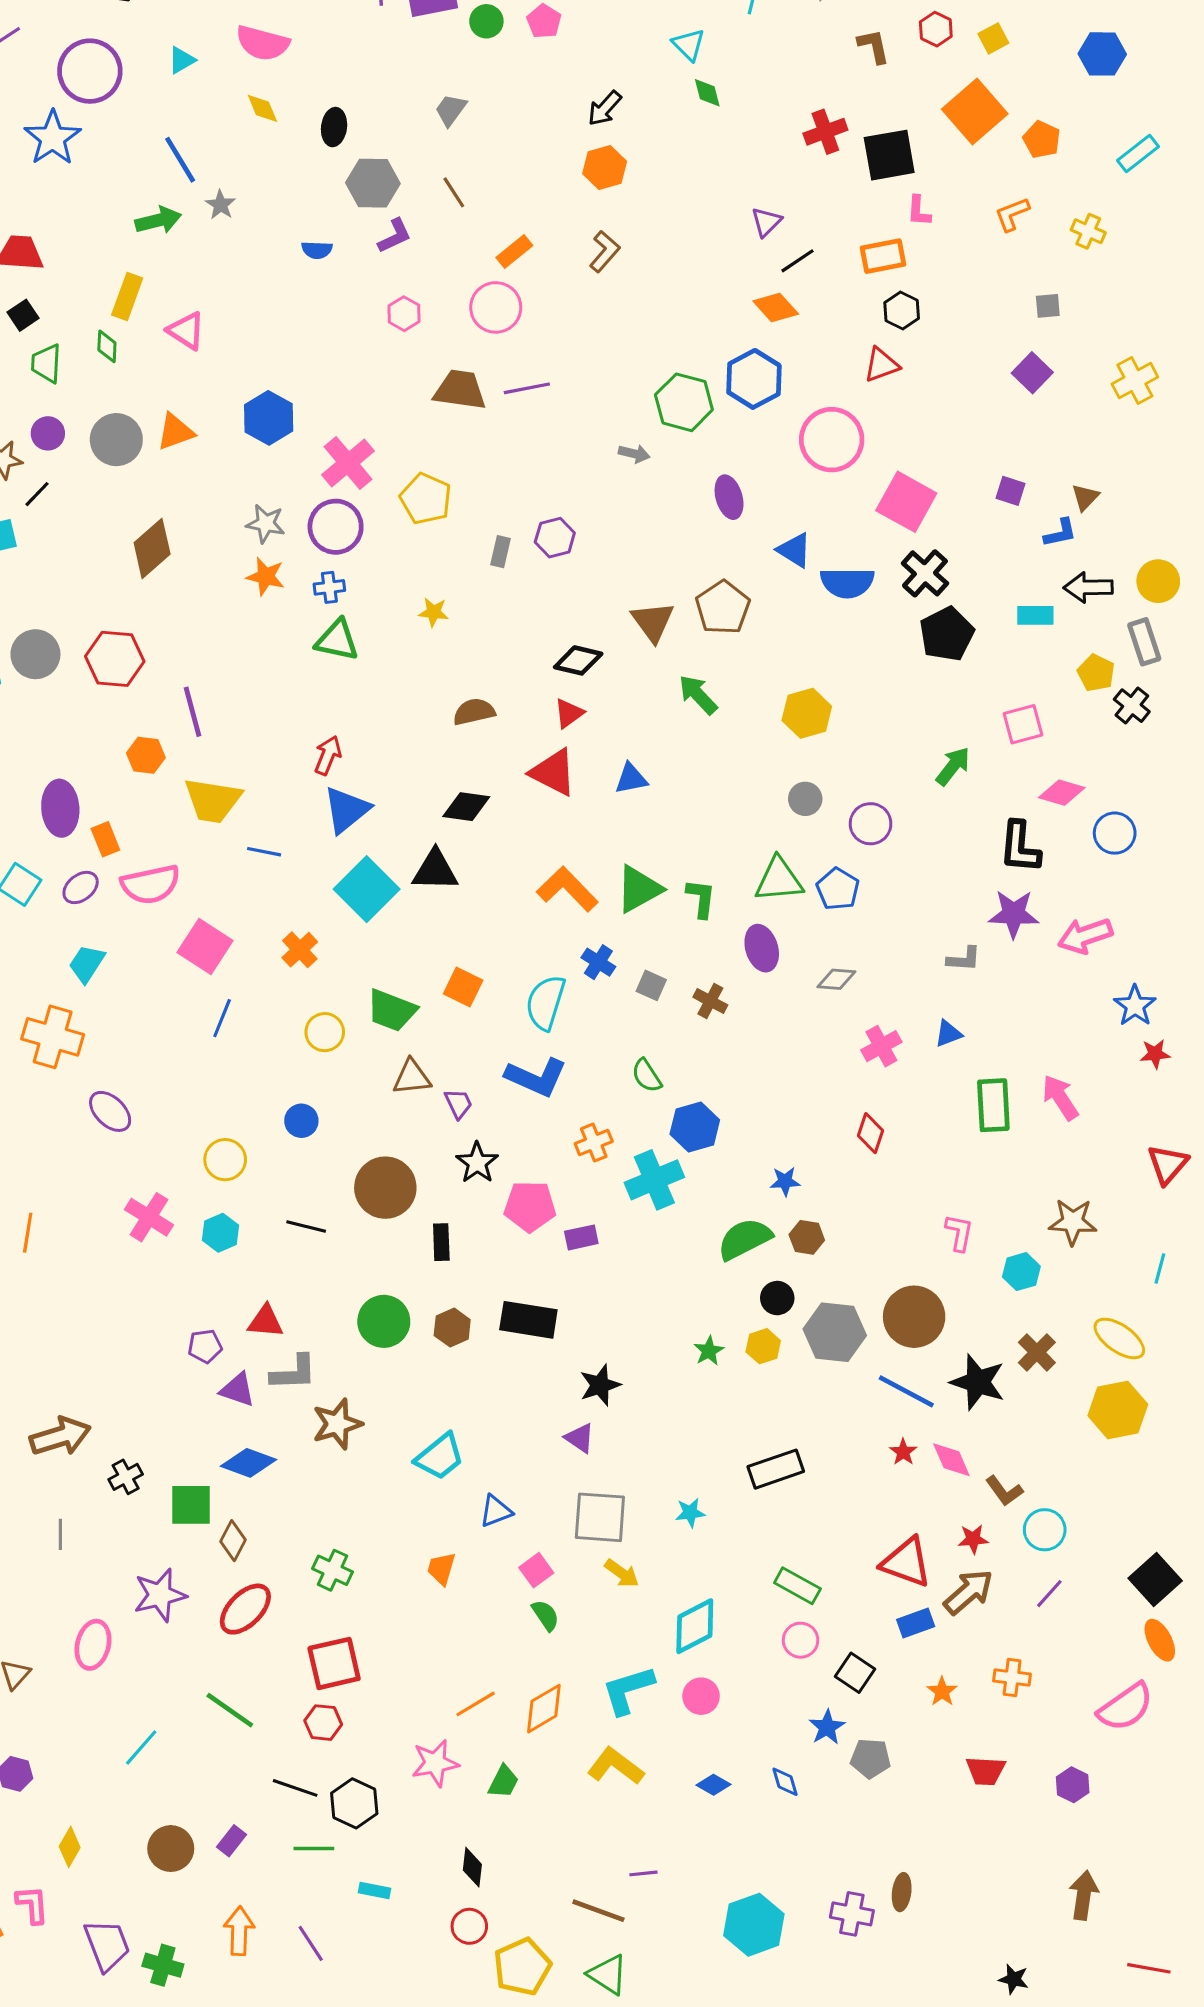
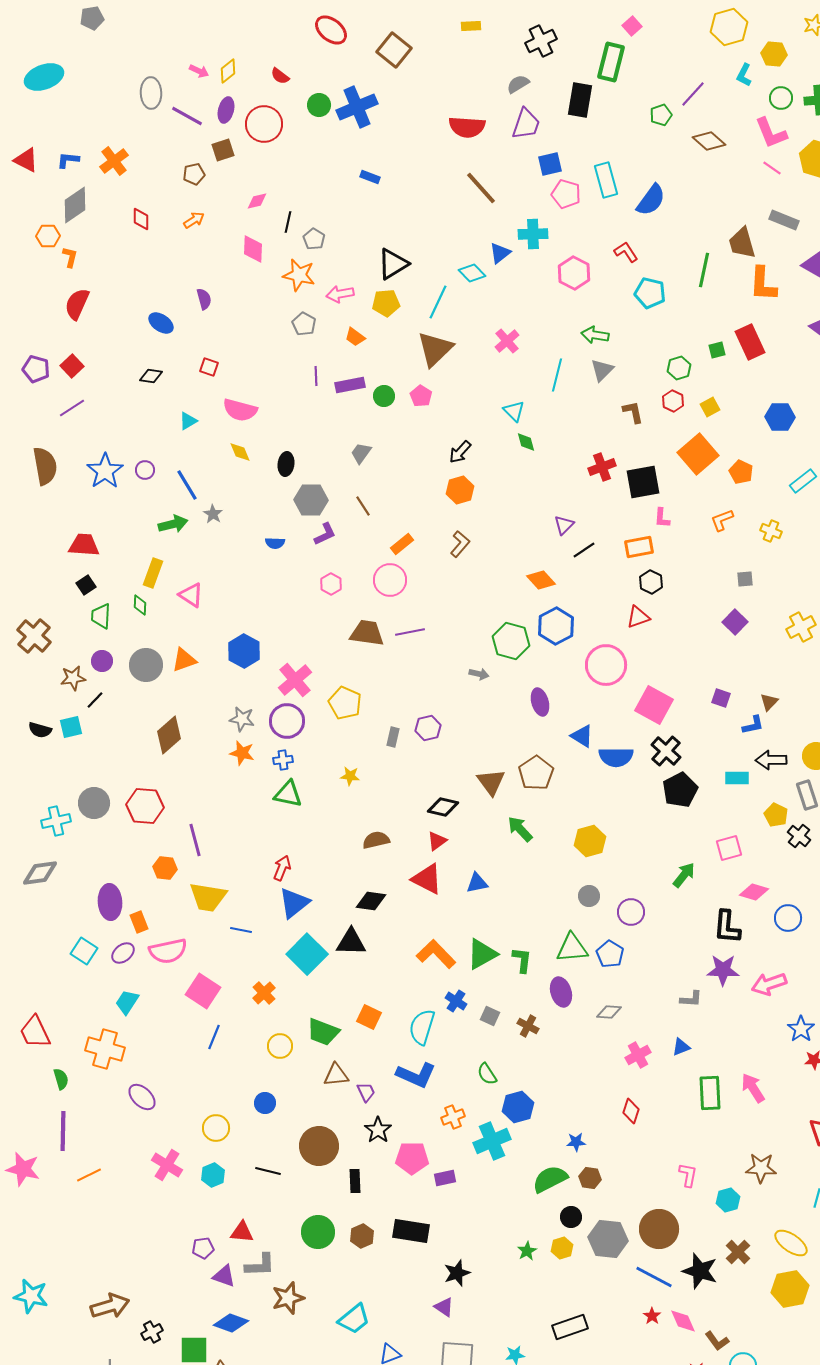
purple circle: (90, 71) -> (145, 470), moved, size x0.5
orange diamond: (776, 307) -> (541, 580), moved
orange line: (28, 1233) -> (89, 1175), turned 55

